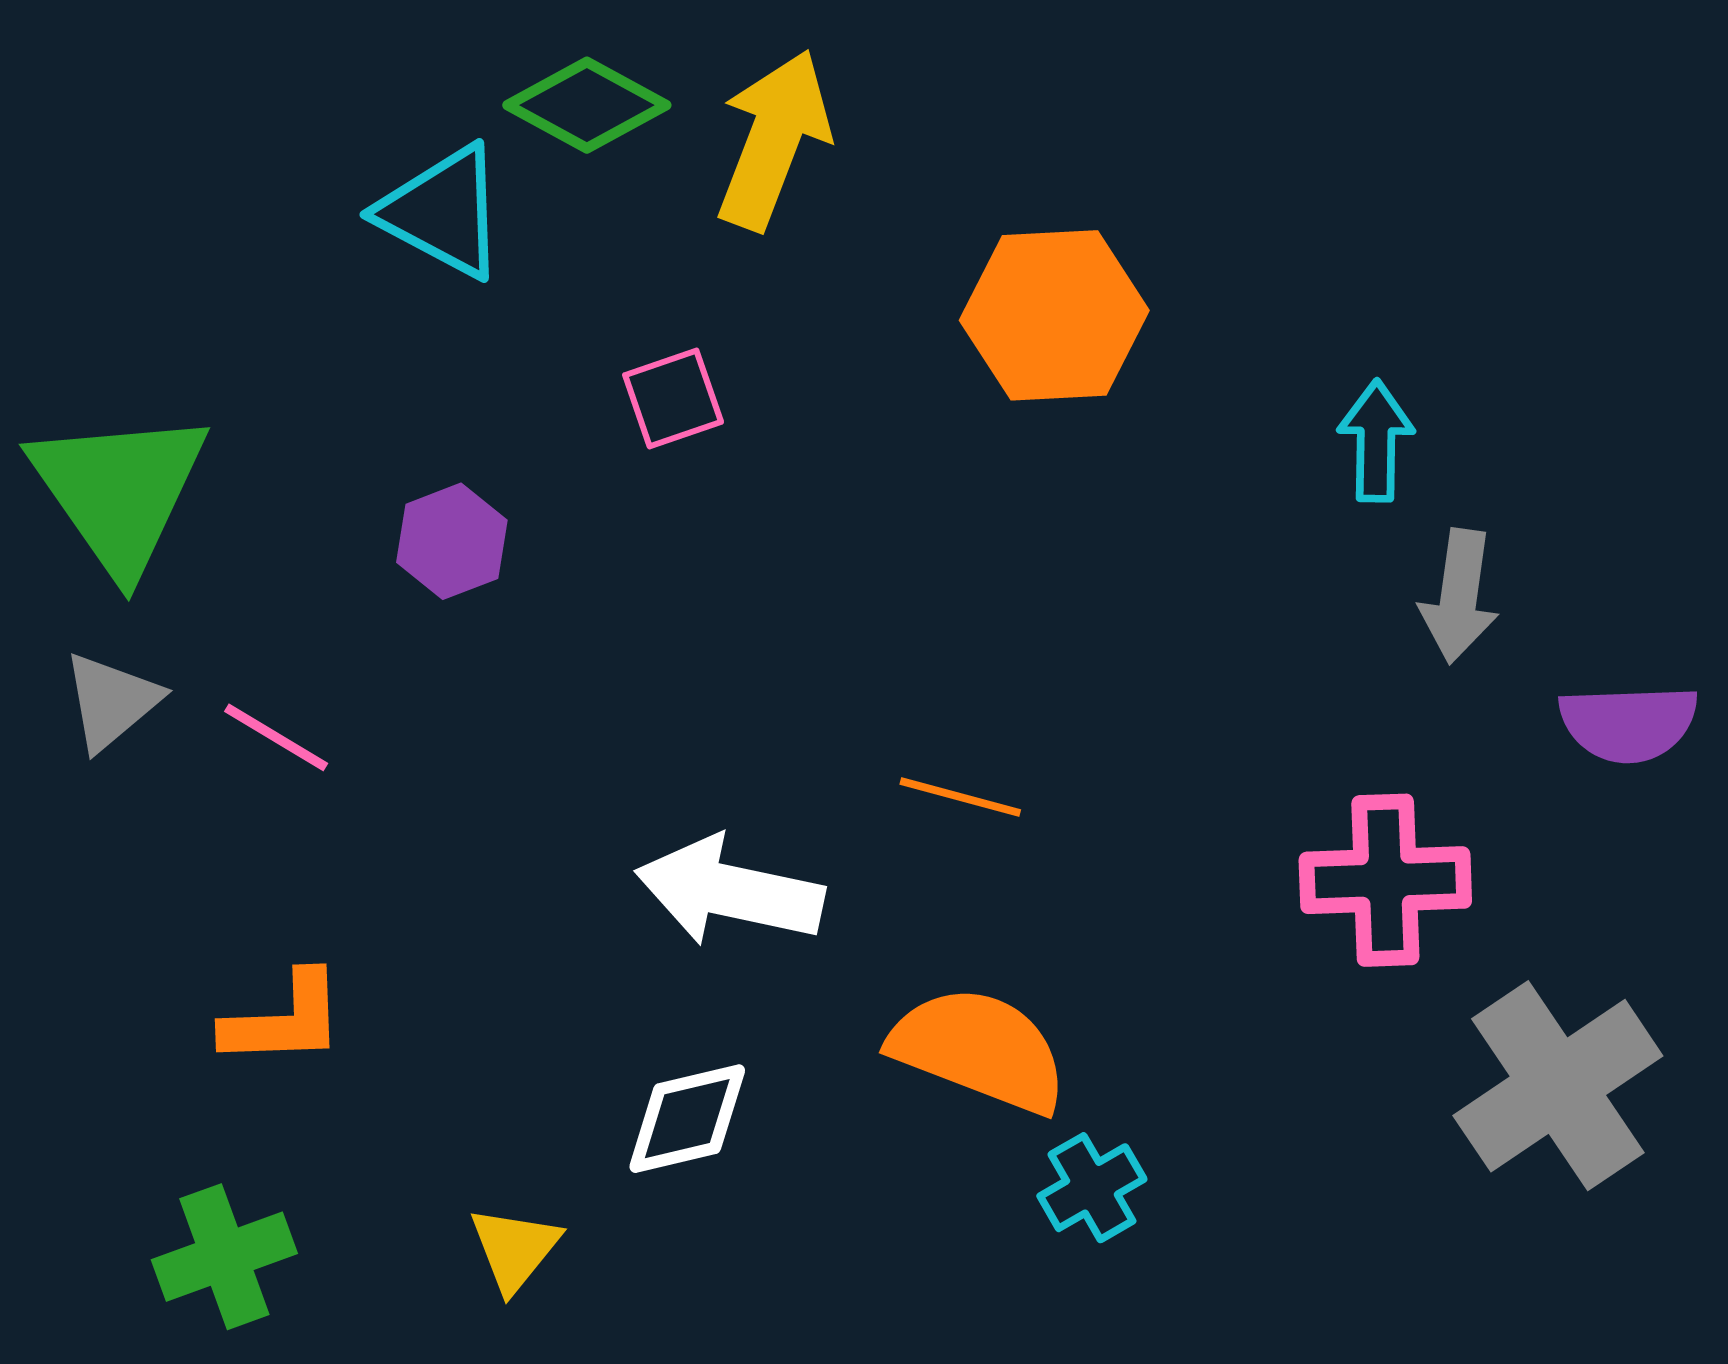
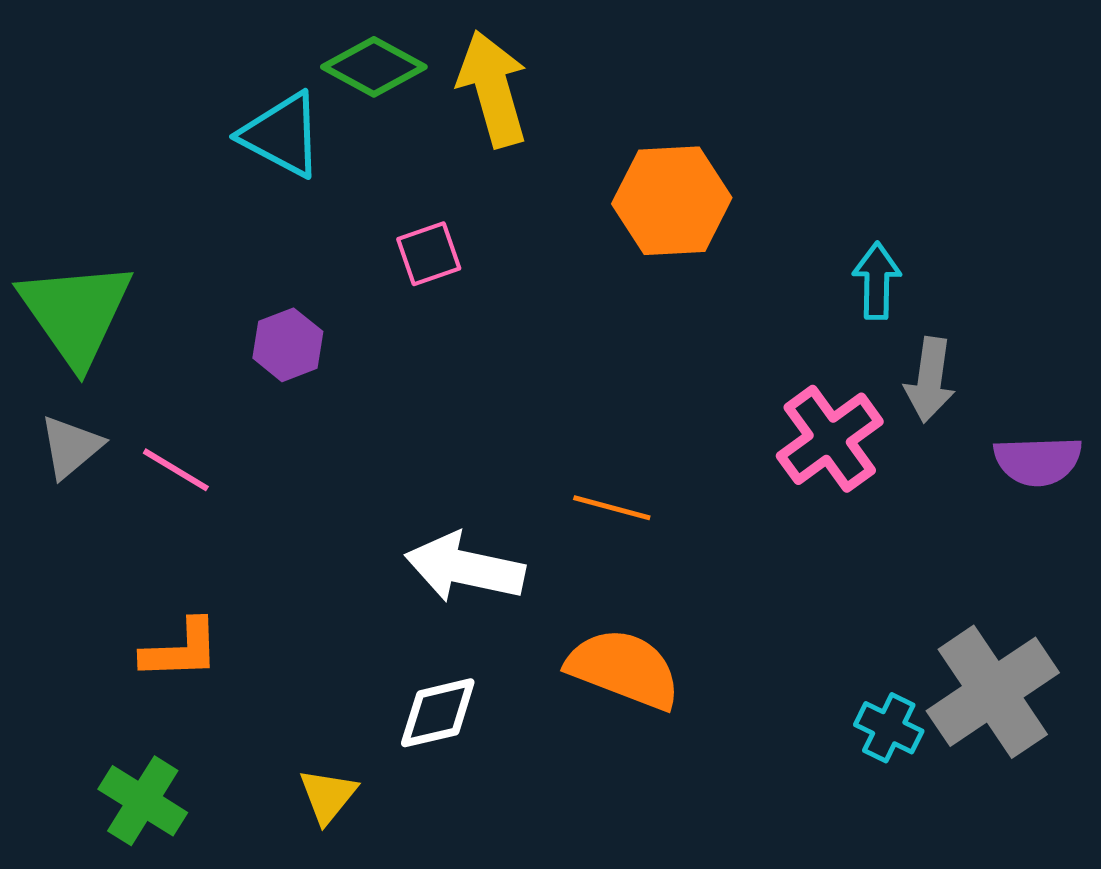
yellow arrow: (773, 140) -> (493, 89), turned -37
pink cross: (1385, 880) -> (830, 439), moved, turned -34
cyan cross: (1092, 1188) -> (889, 728), moved, turned -34
green cross: (224, 1257) -> (143, 801), turned -38

